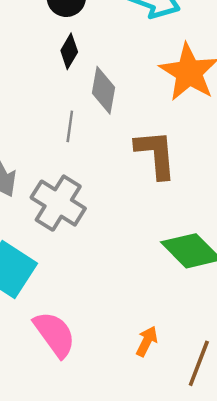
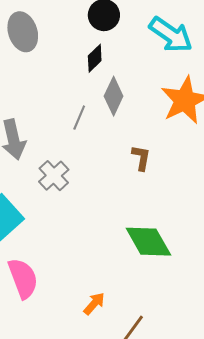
brown L-shape: (156, 154) -> (141, 158), size x0.6
gray cross: (58, 203) -> (54, 176), size x0.7

